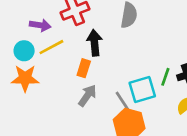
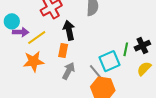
purple arrow: (40, 25) -> (21, 32), moved
cyan circle: (24, 51) -> (12, 21), moved
orange star: (25, 78) -> (34, 61), moved

